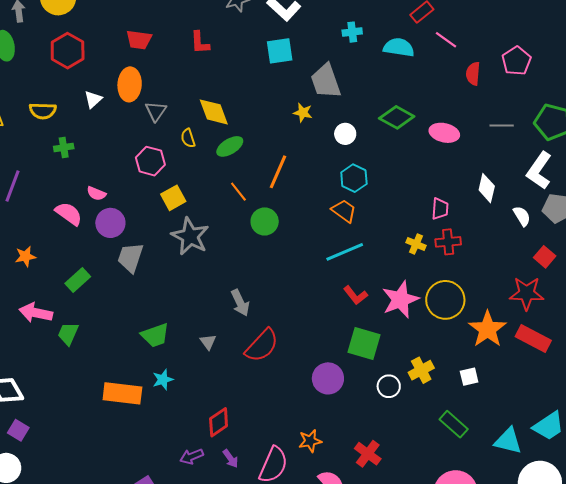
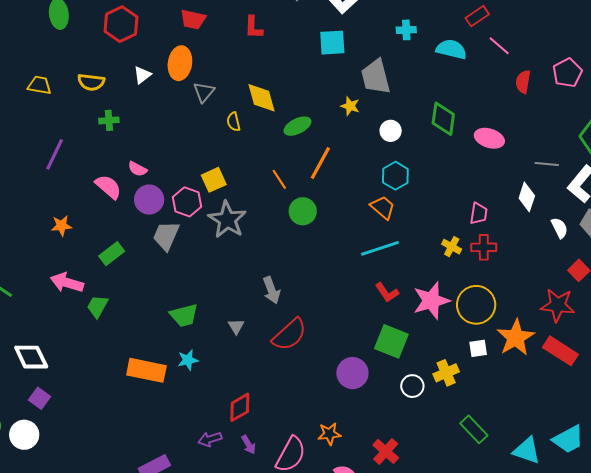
green diamond: (397, 117) -> (443, 119), turned 64
gray line: (502, 125) -> (547, 164), moved
green ellipse: (230, 146) -> (297, 126), moved
pink hexagon: (150, 161) -> (187, 202), moved
white square: (469, 377) -> (478, 348), moved

